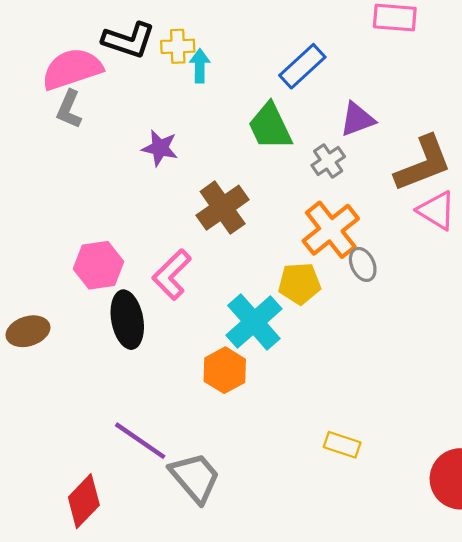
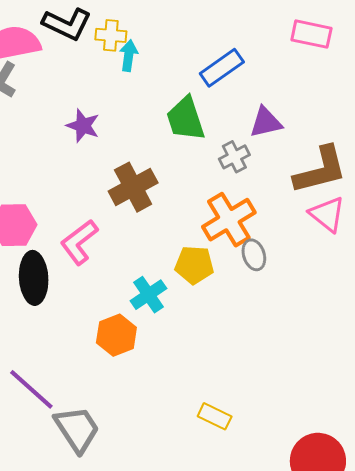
cyan cross: (254, 322) -> (148, 295), size x0.7

